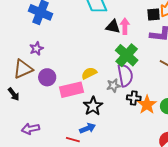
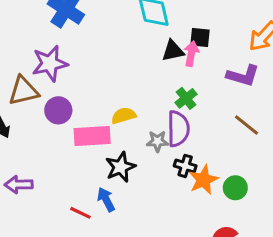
black square: (154, 14) -> (200, 38), moved
black triangle: (113, 27) -> (173, 51), turned -35
purple star: (36, 49) -> (50, 63), size x1.6
green cross: (127, 55) -> (186, 98), size x0.6
blue arrow: (88, 128) -> (106, 199), turned -105

